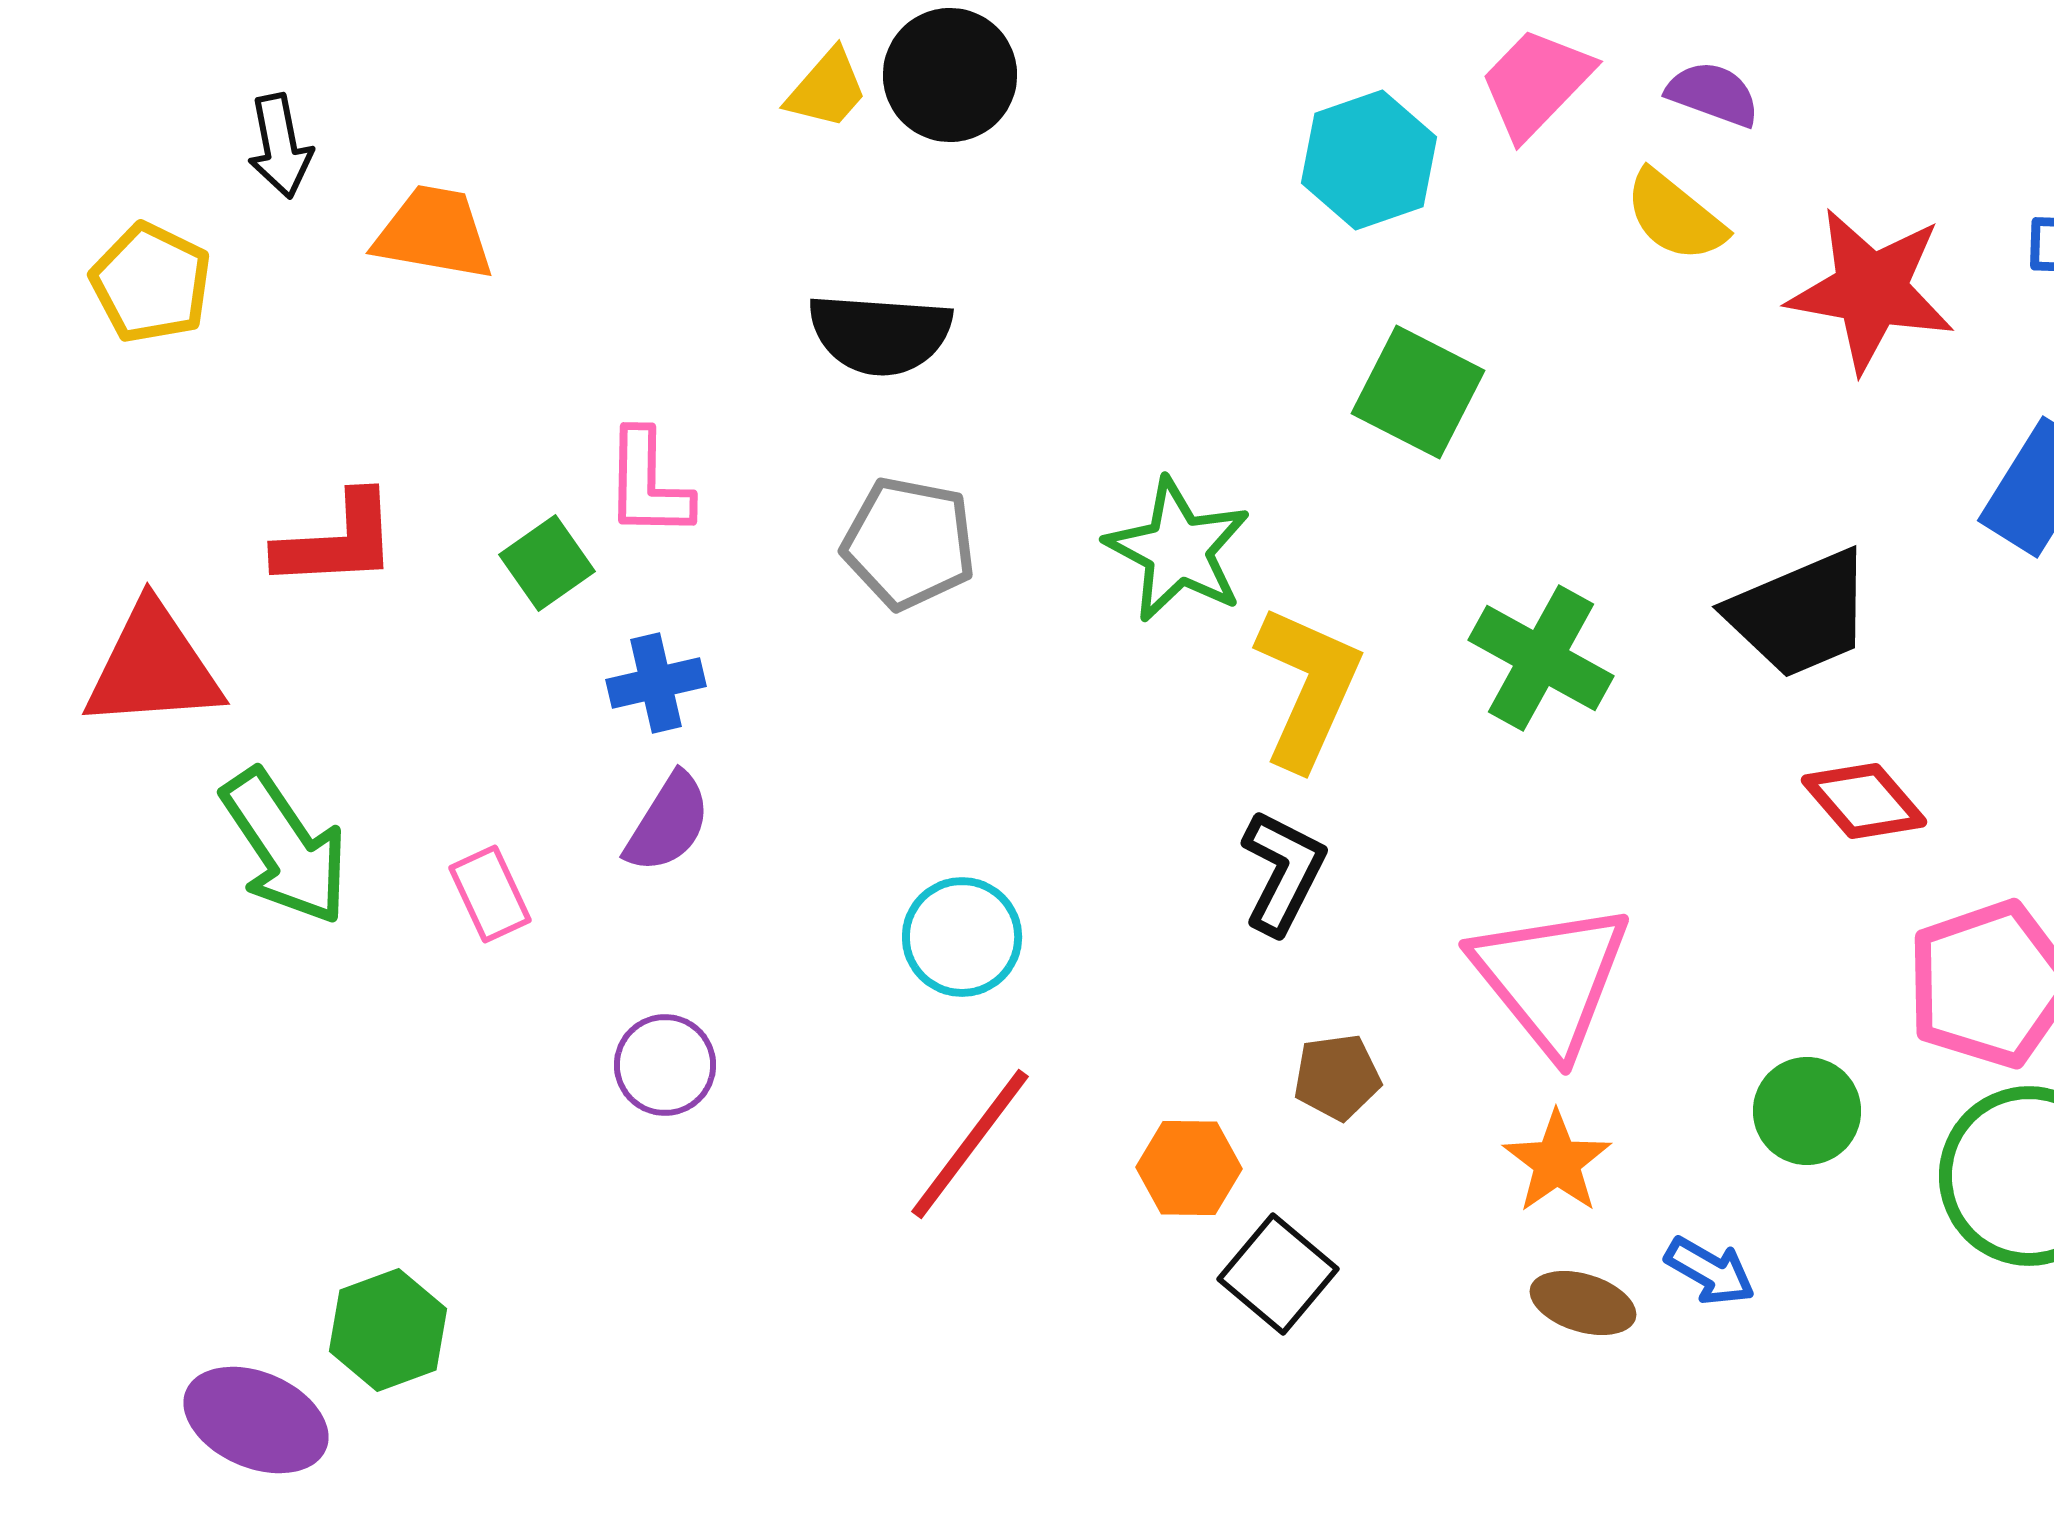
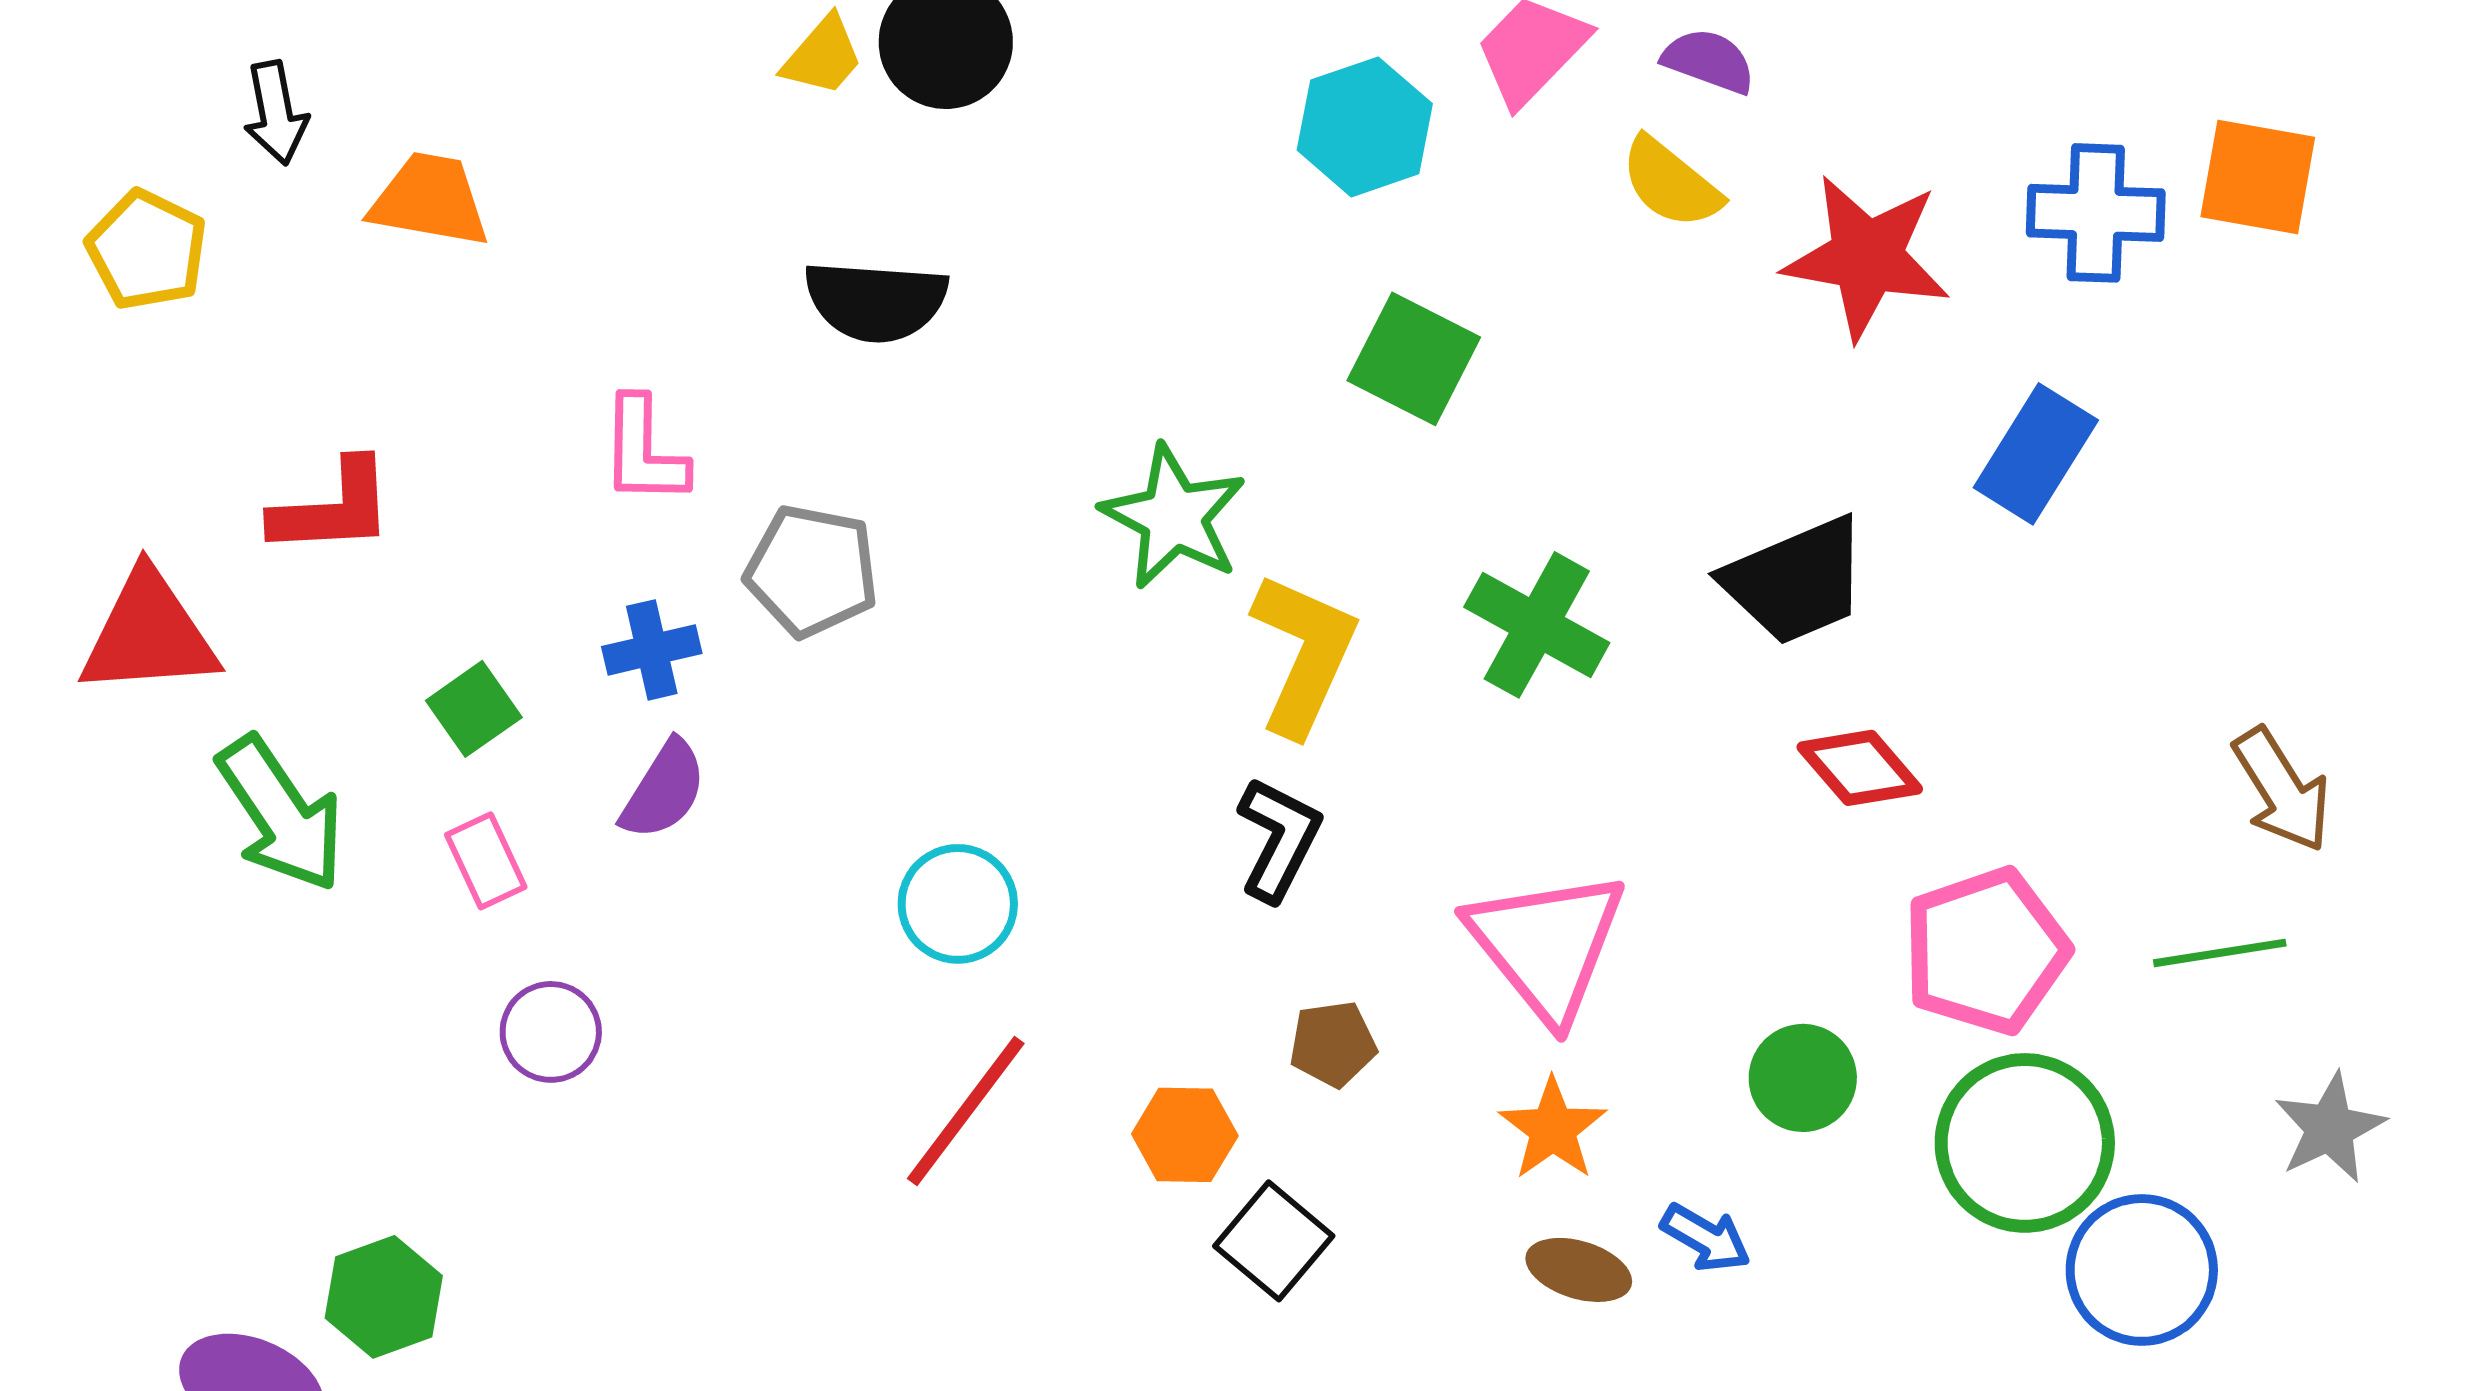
gray pentagon: (909, 543) -> (812, 571), moved
green square: (547, 563) -> (474, 709), moved
purple circle: (665, 1065) -> (551, 1032), moved

